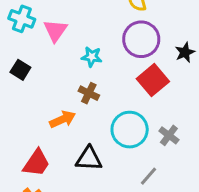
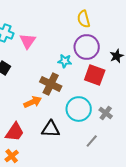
cyan star: (92, 57) -> (65, 61), moved
red square: (153, 80) -> (95, 75), turned -30
brown cross: (89, 93) -> (51, 84), size x1.5

